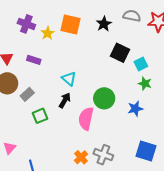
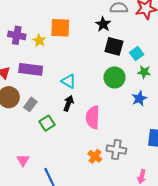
black star: (104, 24) -> (103, 24), moved
purple rectangle: (34, 60) -> (31, 69), size x1.6
green circle: (104, 98) -> (114, 77), moved

